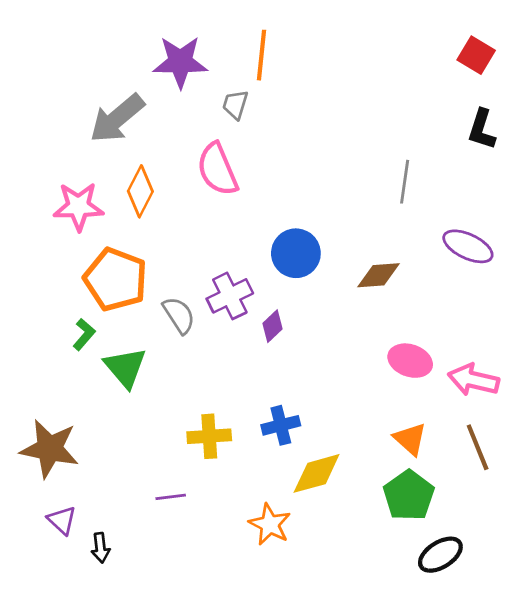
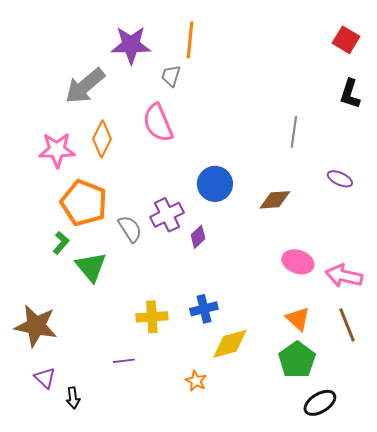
purple ellipse: (468, 246) -> (340, 179), size x0.7
orange star: (270, 524) -> (196, 381), size x0.7

